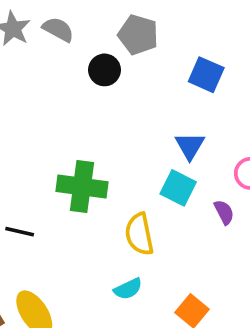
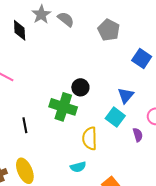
black circle: (105, 70) -> (80, 87), moved
black line: (20, 232) -> (25, 125), turned 56

